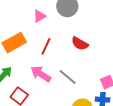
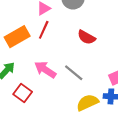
red line: (46, 46) -> (44, 30), moved

